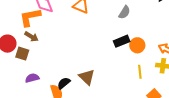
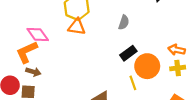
orange circle: (137, 45) -> (147, 66), moved, size x1.5
yellow line: (140, 72) -> (133, 83), moved

